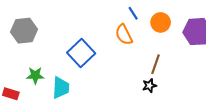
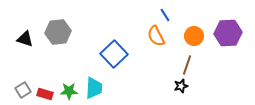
orange circle: (161, 22) -> (194, 36), moved
green star: (35, 75) -> (69, 91), moved

